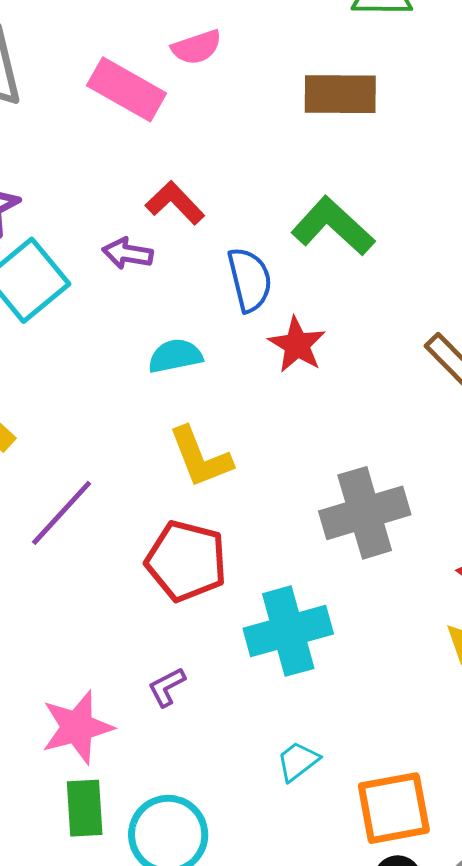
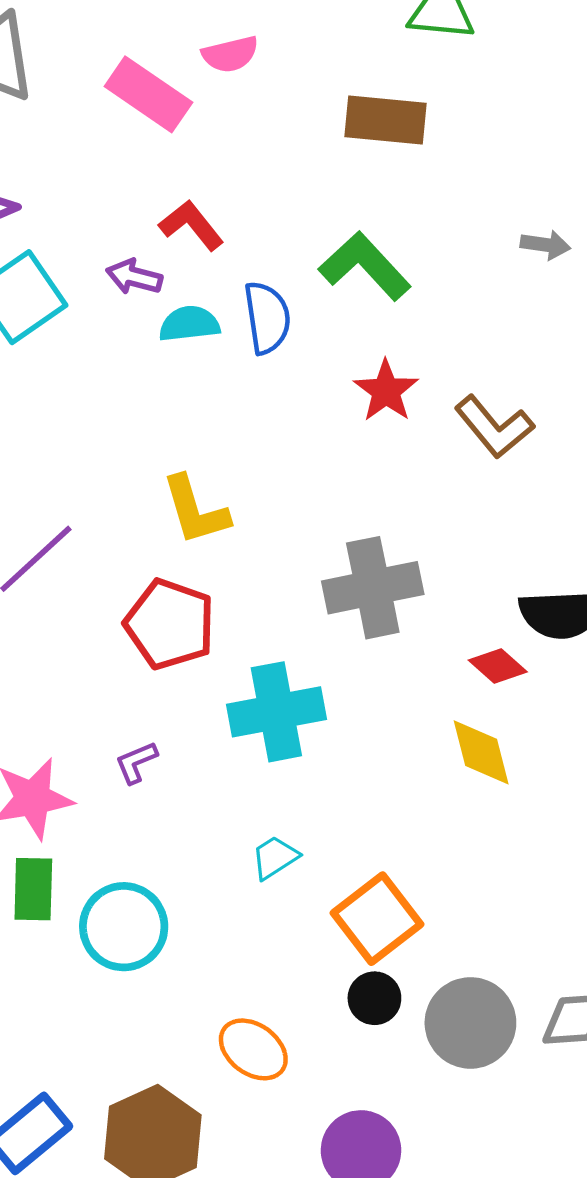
red star: (297, 345) -> (386, 391), moved
cyan semicircle: (175, 356) -> (189, 324), moved
orange square: (394, 808) -> (377, 919), turned -32

